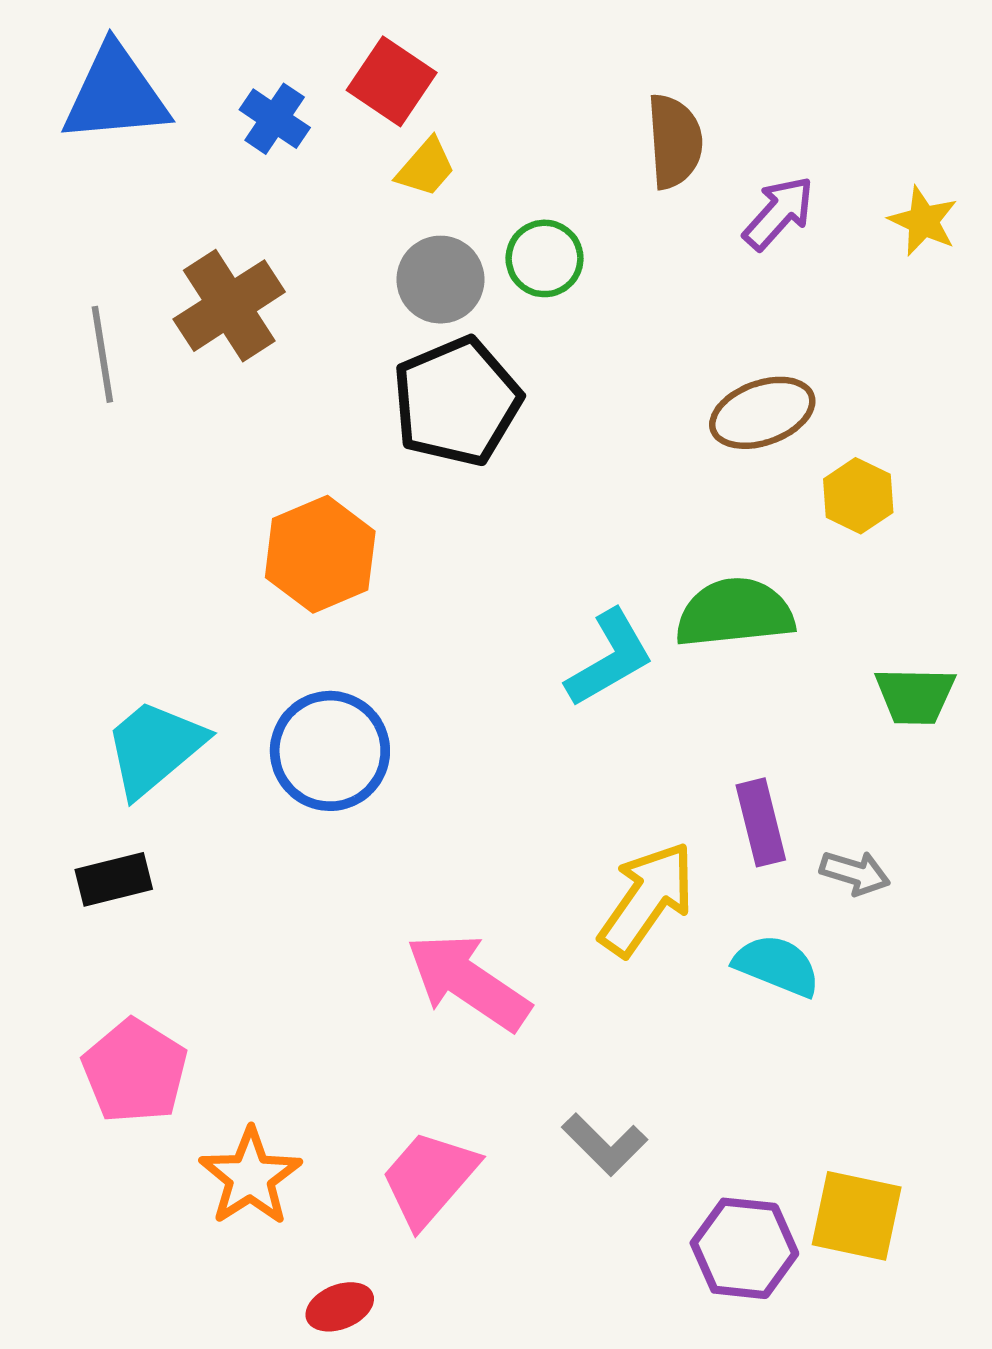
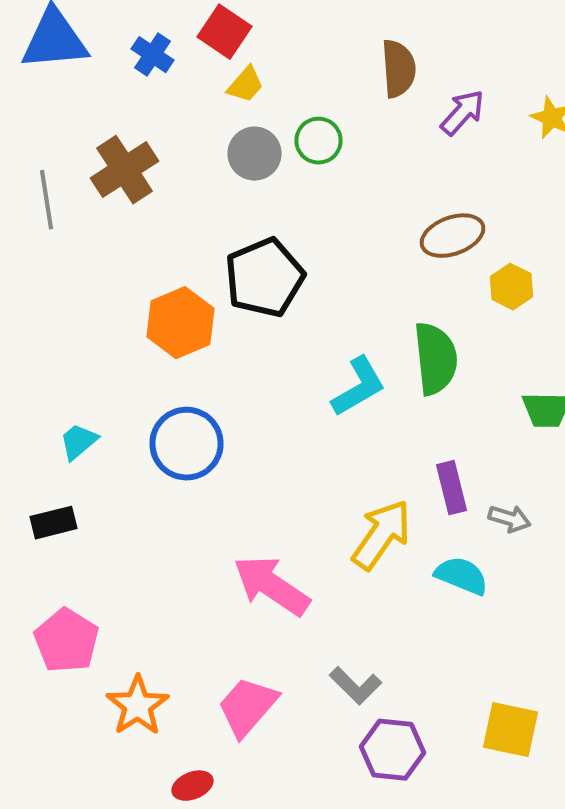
black pentagon: (457, 401) -> (264, 278), moved
green semicircle: (735, 613) -> (436, 359), turned 90
cyan trapezoid: (154, 748) -> (78, 442), size x0.6
purple hexagon: (744, 1248) -> (392, 750), moved

